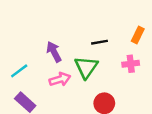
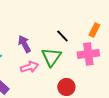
black line: (99, 42) -> (62, 36), turned 56
pink cross: (131, 64) -> (88, 54), size x1.5

